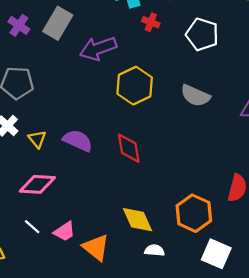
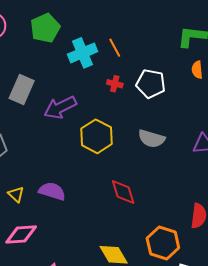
red cross: (151, 22) -> (115, 84), moved
red diamond: (129, 148) -> (123, 192), moved

